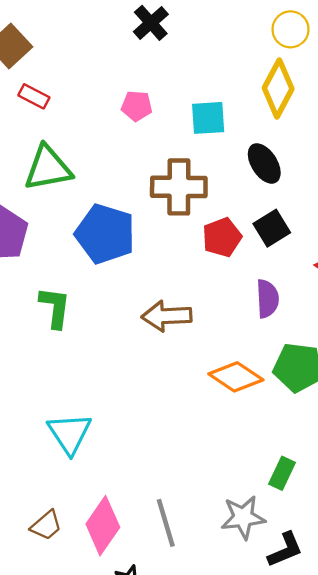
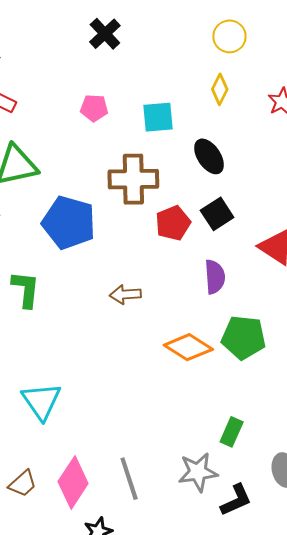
yellow diamond: (278, 88) -> (220, 89), size x0.6
brown arrow: (167, 316) -> (125, 294), size x0.7

